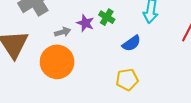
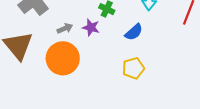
purple star: (85, 23) -> (91, 27), moved

